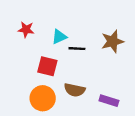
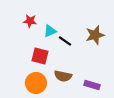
red star: (26, 30) -> (30, 21), moved
black line: (77, 49) -> (65, 41), turned 32

